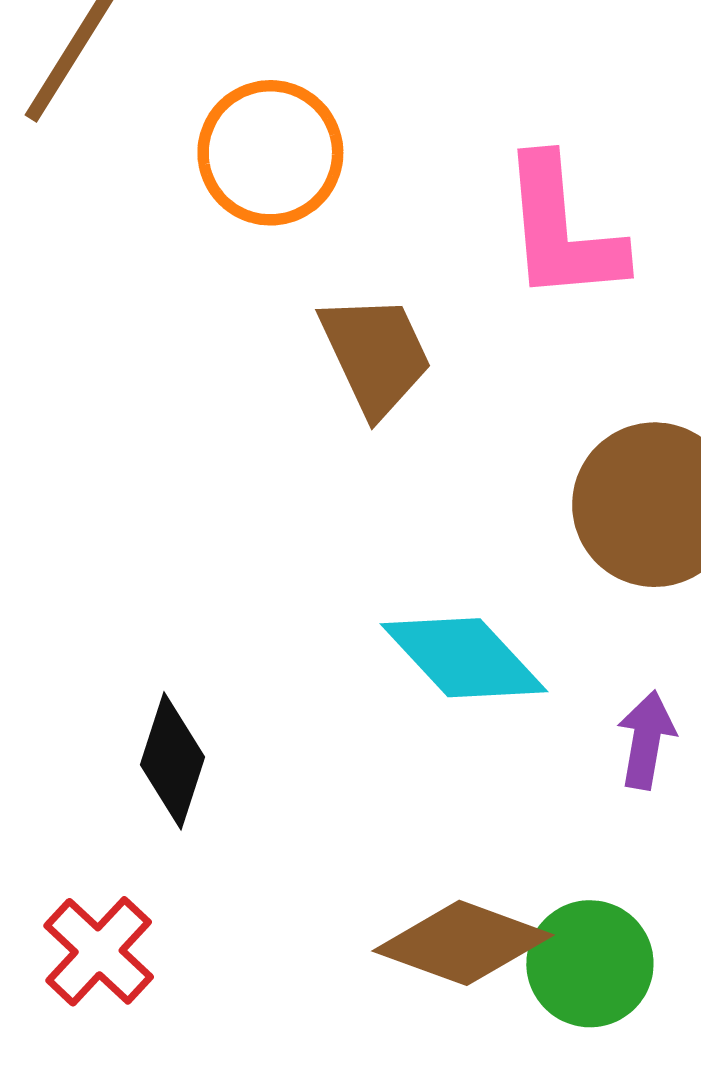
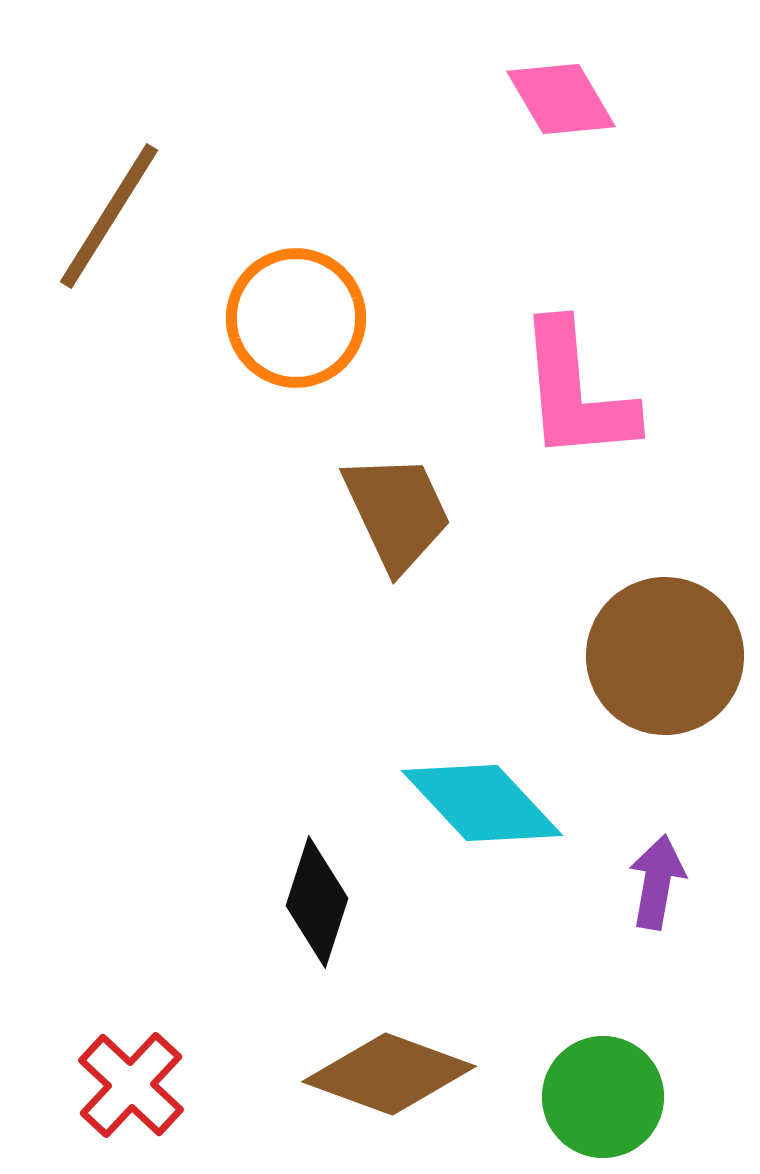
black diamond: (173, 761) -> (317, 902), moved
brown diamond: (463, 943) -> (389, 1074), moved

